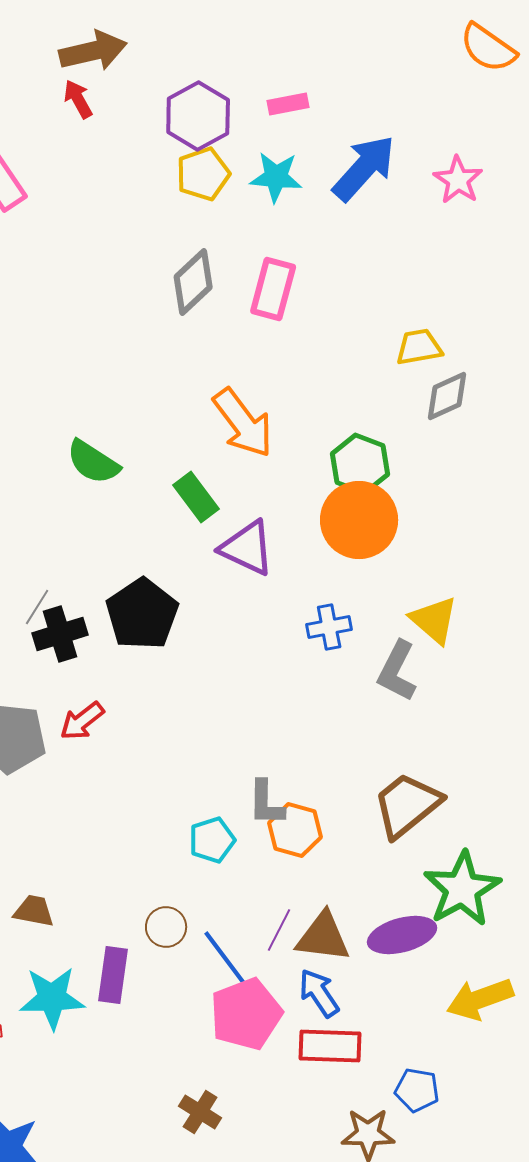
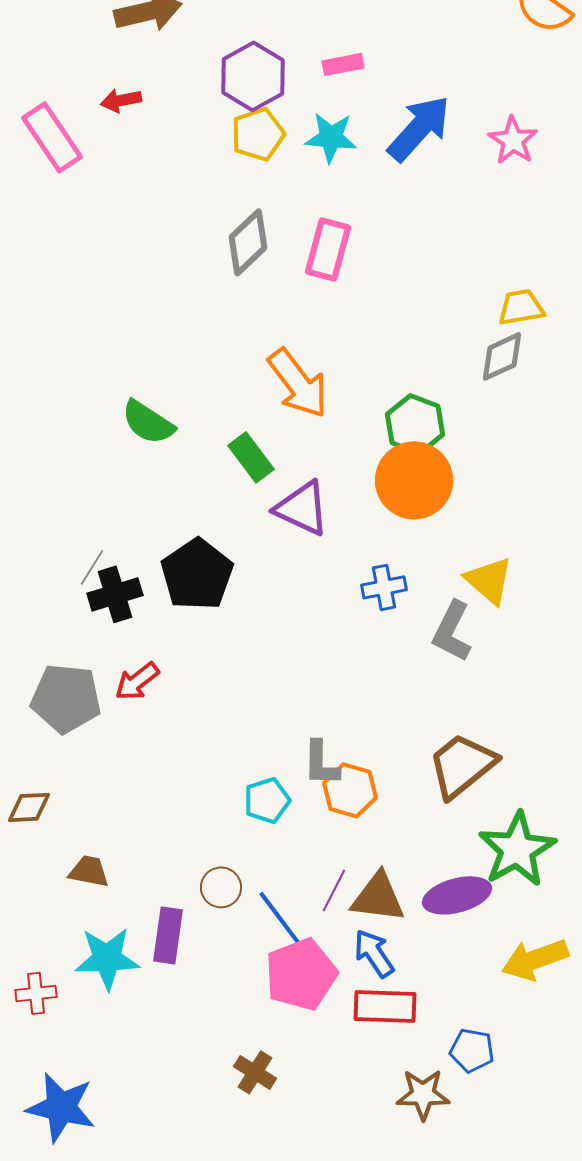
red arrow: (78, 99) -> (121, 100), moved, turned -72
yellow trapezoid: (419, 347) -> (521, 307), moved

